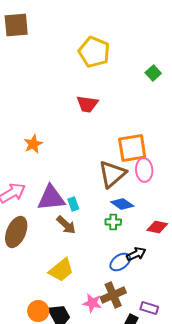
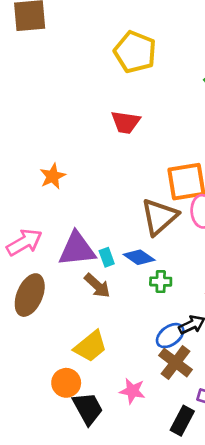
blue diamond: (122, 204) -> (139, 257), moved
brown cross: (113, 295) -> (176, 363), moved, turned -30
orange circle: (38, 311) -> (66, 383), moved

